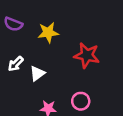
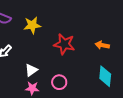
white triangle: (37, 73) -> (31, 70), moved

